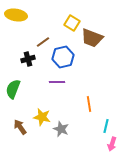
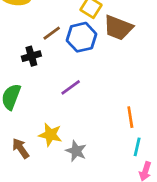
blue hexagon: (63, 57) -> (82, 37), moved
purple line: (57, 82) -> (71, 87), turned -35
orange line: (89, 104) -> (130, 117), moved

